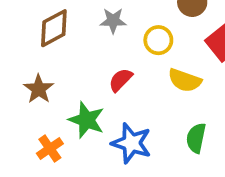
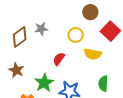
gray star: (113, 21) -> (41, 29), moved
green star: (87, 120) -> (44, 83), turned 30

